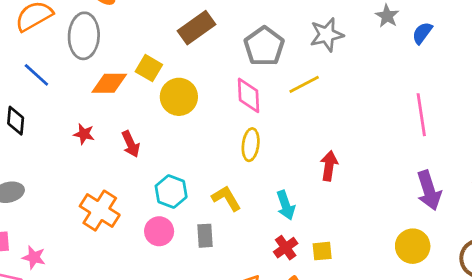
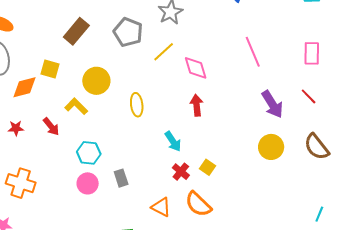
pink diamond: (249, 95) -> (196, 68), moved
yellow circle: (179, 97) -> (96, 81), moved
yellow L-shape: (226, 198) -> (76, 106), moved
orange cross: (100, 211) -> (21, 183), moved
yellow square: (322, 251) -> (207, 167), turned -35

